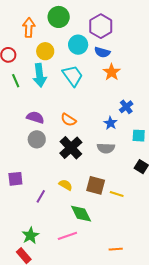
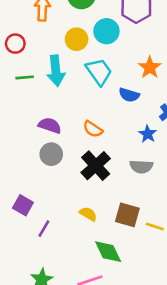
yellow circle: (45, 51) -> (77, 39), moved
blue semicircle: (102, 52) -> (129, 95), moved
green line: (16, 81) -> (25, 77), turned -72
purple square: (15, 179) -> (23, 205), turned 35
purple line: (41, 196) -> (44, 229), moved

